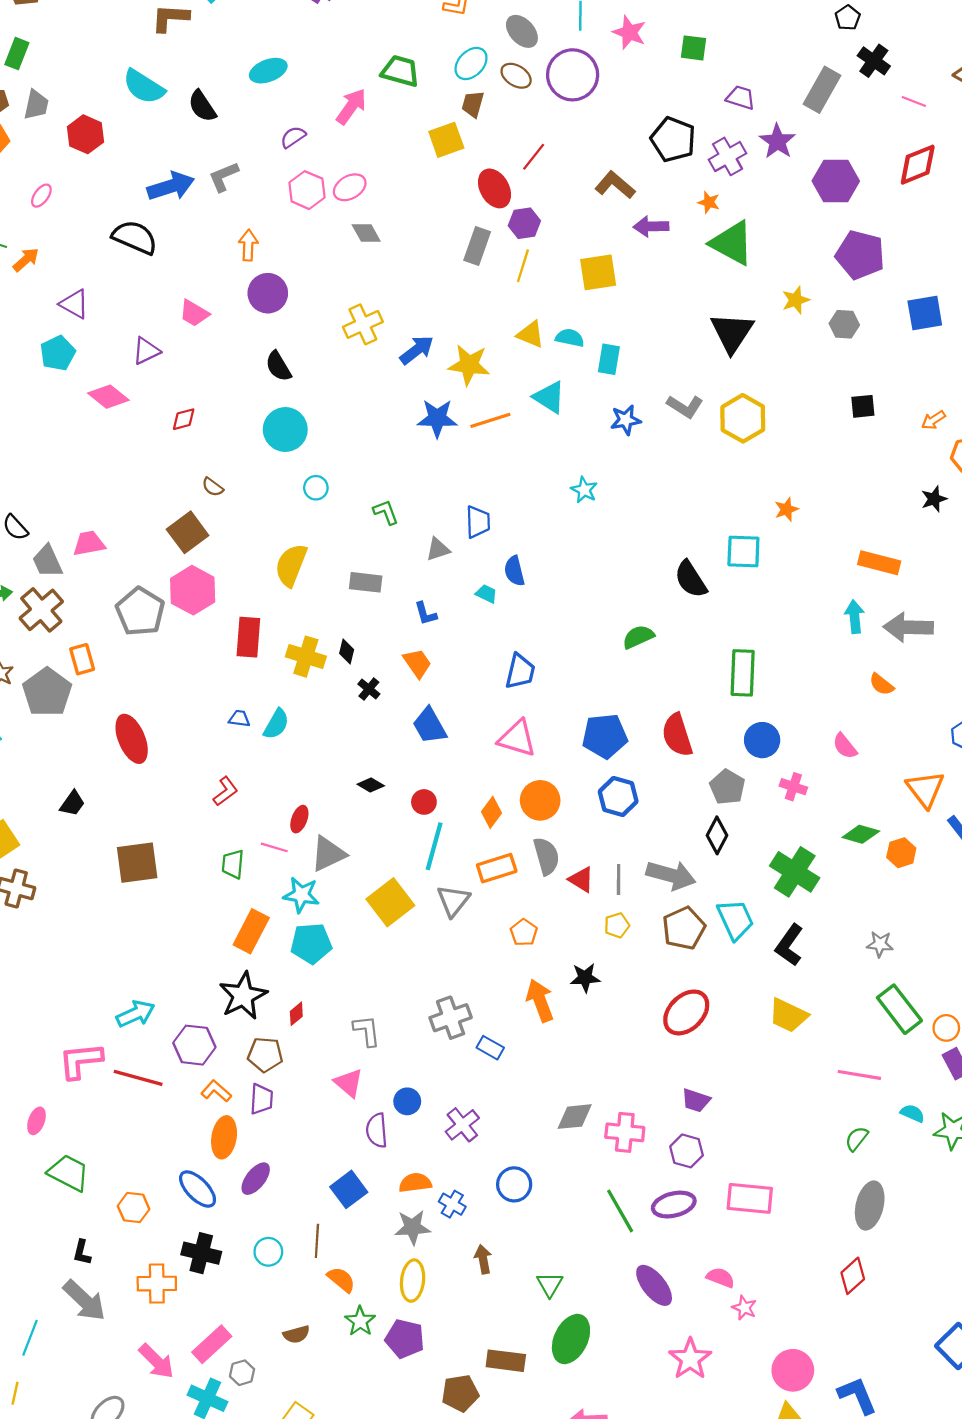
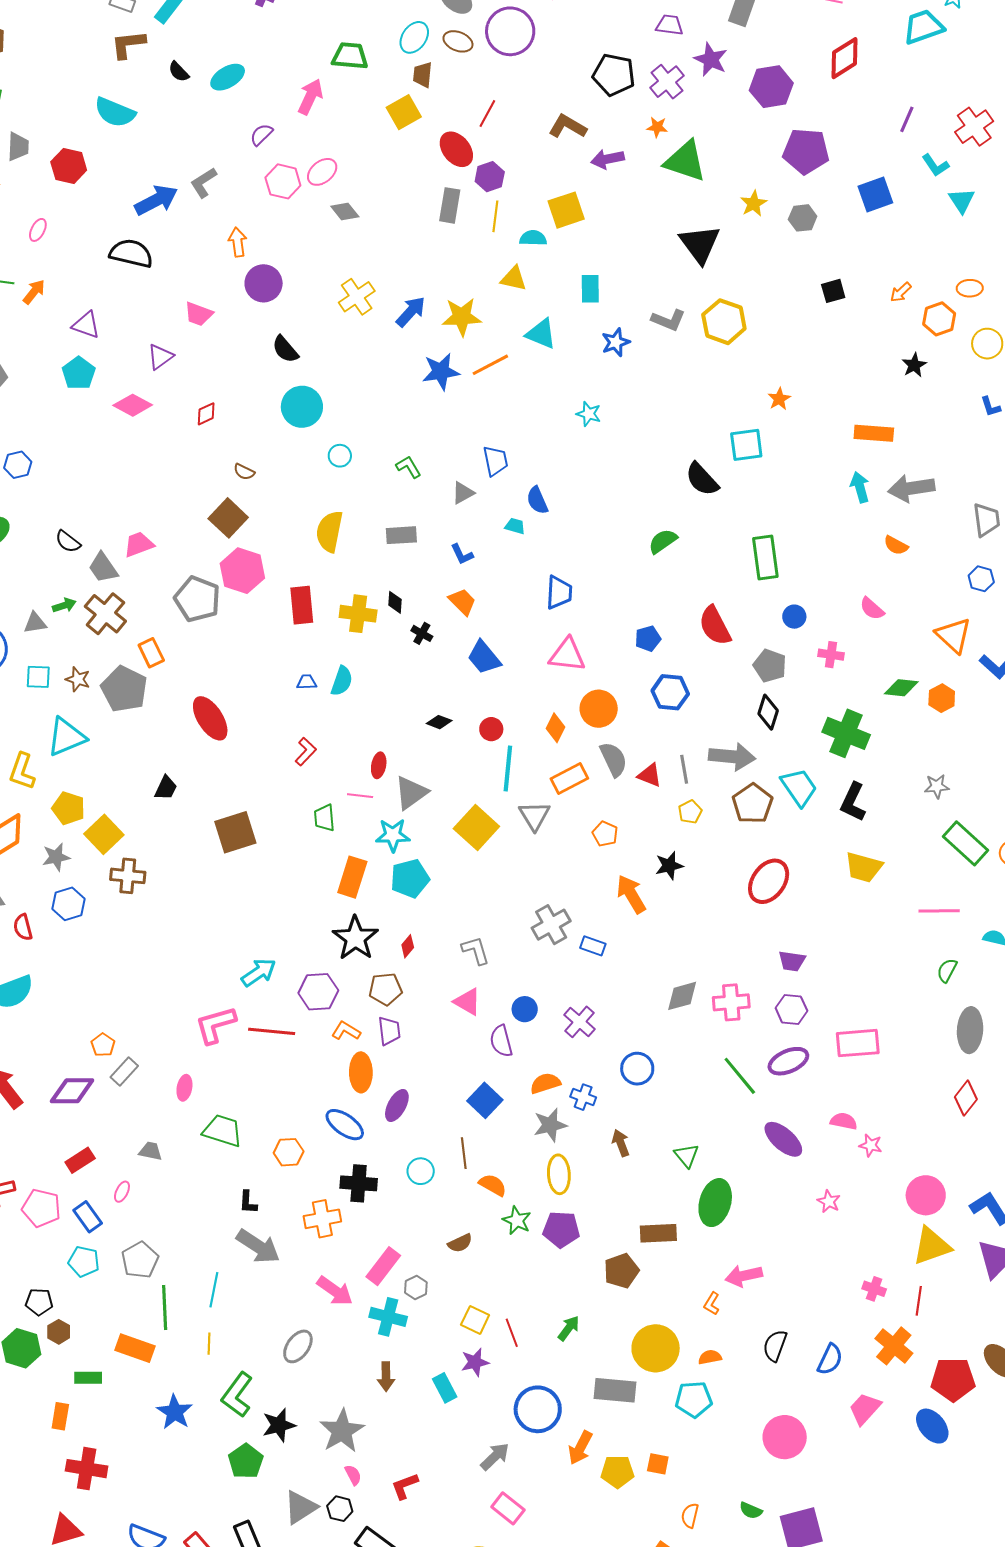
black semicircle: (202, 106) -> (179, 72), moved, size x0.7
cyan semicircle: (570, 338) -> (533, 238), moved
blue pentagon: (605, 736) -> (648, 639), size x0.6
blue circle: (762, 740) -> (794, 617), size x0.7
pink star: (690, 1359) -> (829, 1201), size x0.6

